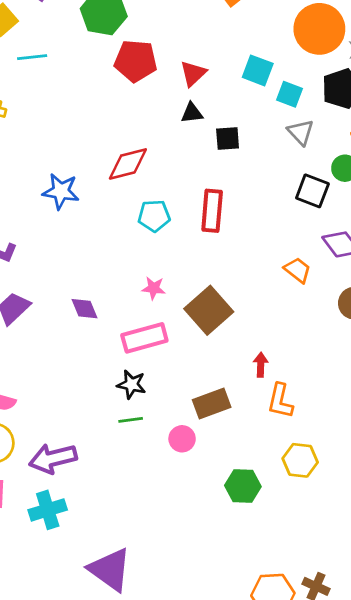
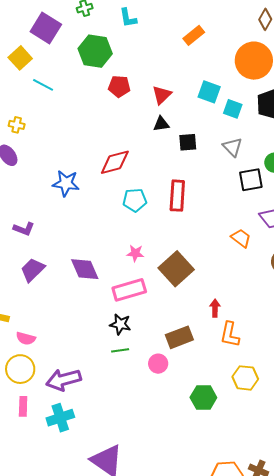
cyan line: (32, 57) -> (43, 85), turned 35
red pentagon: (136, 61) -> (119, 86), size x0.7
gray triangle: (301, 132) -> (233, 147), moved
black square: (312, 191) -> (251, 180), turned -30
purple diamond: (84, 309) -> (85, 269), size x1.4

